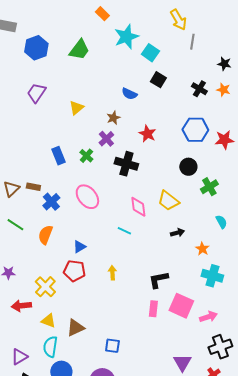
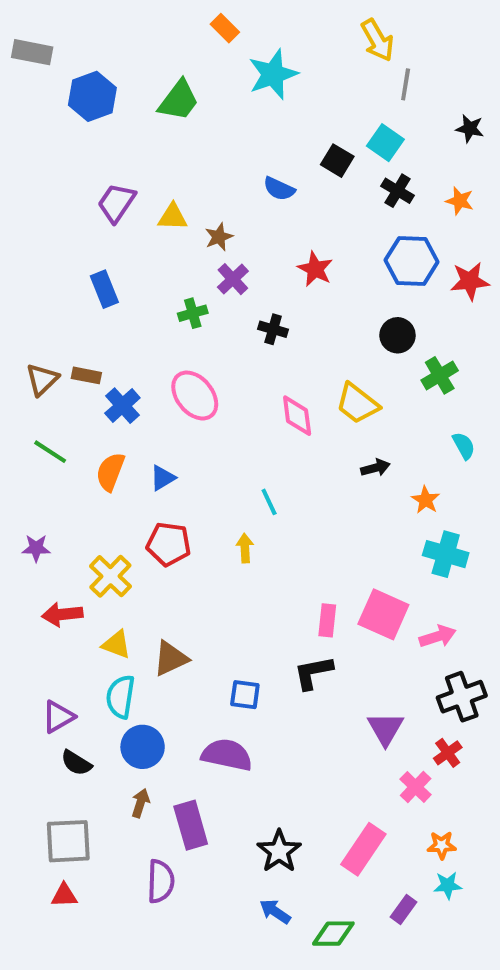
cyan square: (150, 53) -> (385, 143), moved
black cross: (199, 89) -> (397, 191), moved
orange star: (223, 90) -> (460, 201), moved
purple trapezoid: (36, 93) -> (116, 203), moved
yellow triangle: (76, 108) -> (173, 217), turned 42
brown star: (113, 118) -> (219, 237), moved
blue rectangle: (58, 156) -> (104, 289), moved
green cross: (86, 156) -> (193, 313), turned 32
black cross: (126, 164) -> (273, 329), size x0.6
cyan line: (124, 231) -> (269, 502), moved, turned 40
blue triangle: (79, 247) -> (163, 478), moved
black L-shape: (158, 280) -> (313, 673), moved

